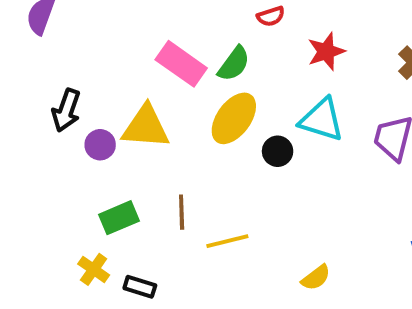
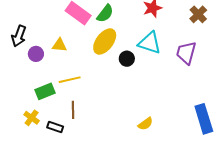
yellow triangle: (146, 127) -> (59, 45), size x0.6
brown line: (182, 212) -> (73, 110), moved
yellow line: (227, 241) -> (70, 80), moved

